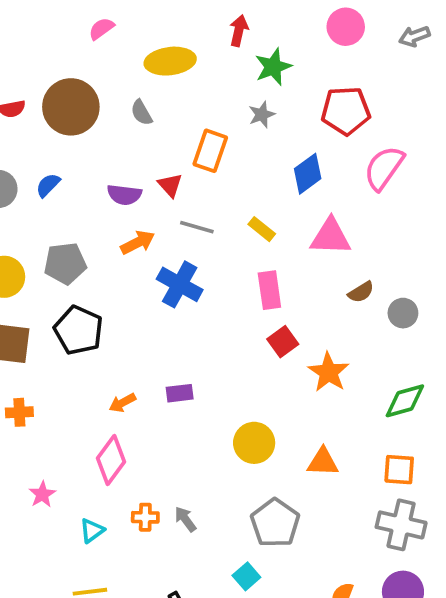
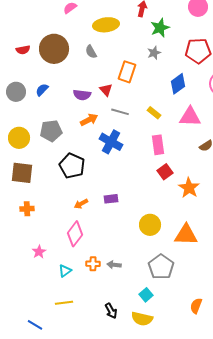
black pentagon: (79, 330) -> (72, 166), moved
orange triangle: (323, 462) -> (186, 235), size x1.4
gray arrow: (185, 519) -> (114, 265), turned -48

